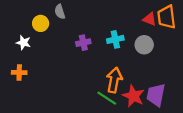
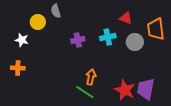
orange trapezoid: (167, 17) -> (156, 29), moved
red triangle: (149, 19) -> (126, 18), moved
orange arrow: (114, 80) -> (91, 77), moved, size x0.7
green line: (107, 98) -> (85, 92), moved

